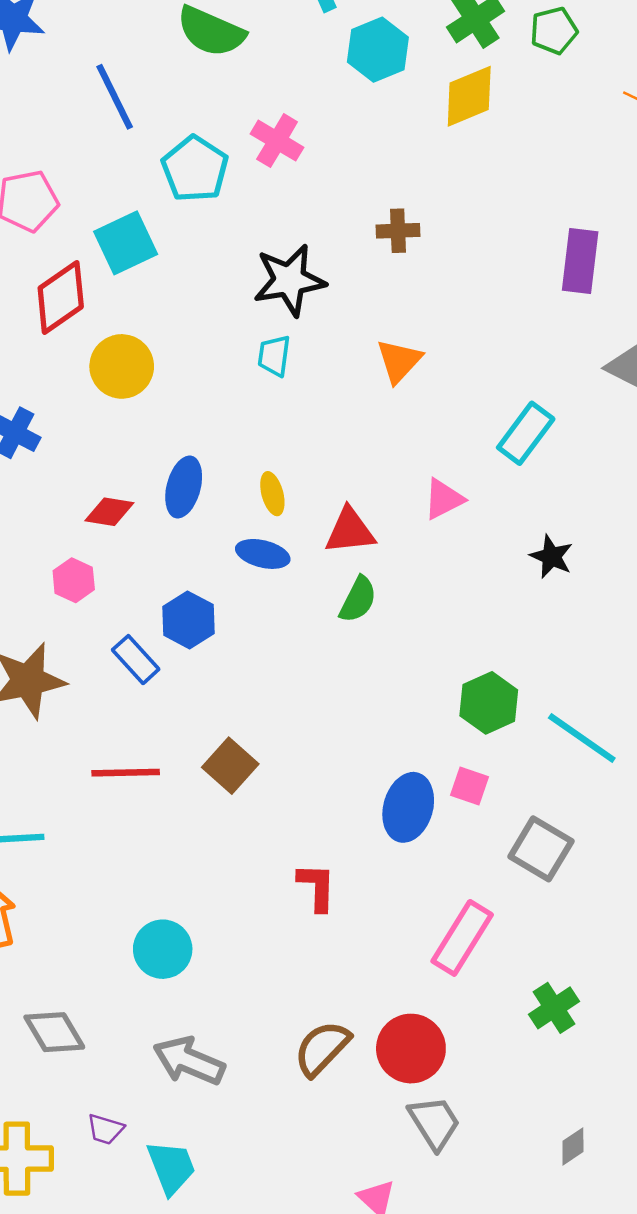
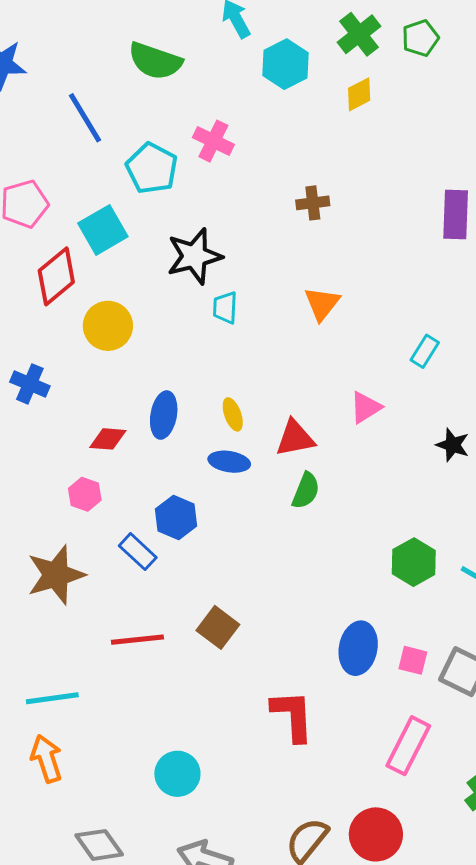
yellow diamond: (469, 96) -> (359, 94), size x0.7
black star: (289, 280) -> (194, 256), moved
cyan rectangle: (526, 433) -> (425, 351), size x0.7
pink square: (469, 786) -> (413, 660), moved
red L-shape: (317, 887) -> (293, 716), size x1.4

